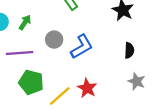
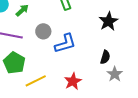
gray star: (137, 81) -> (115, 74), moved
red star: (87, 88) -> (73, 81), moved

